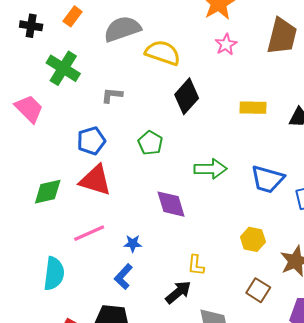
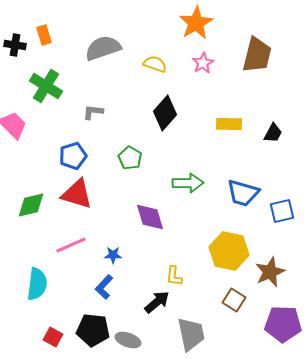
orange rectangle: (73, 16) -> (44, 35), moved, turned -54
yellow semicircle: (163, 53) -> (155, 64), moved, size x0.7
yellow hexagon: (253, 239) -> (229, 251), size x1.6

